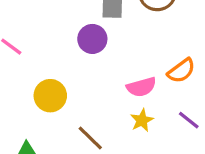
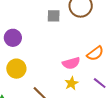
purple circle: (92, 39) -> (13, 38), moved

